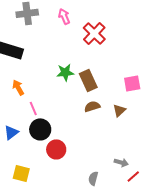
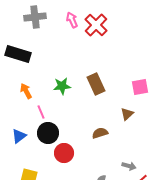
red cross: (94, 33) -> (96, 25), moved
green star: (65, 72) -> (62, 86), moved
brown semicircle: (92, 106) -> (100, 133), moved

